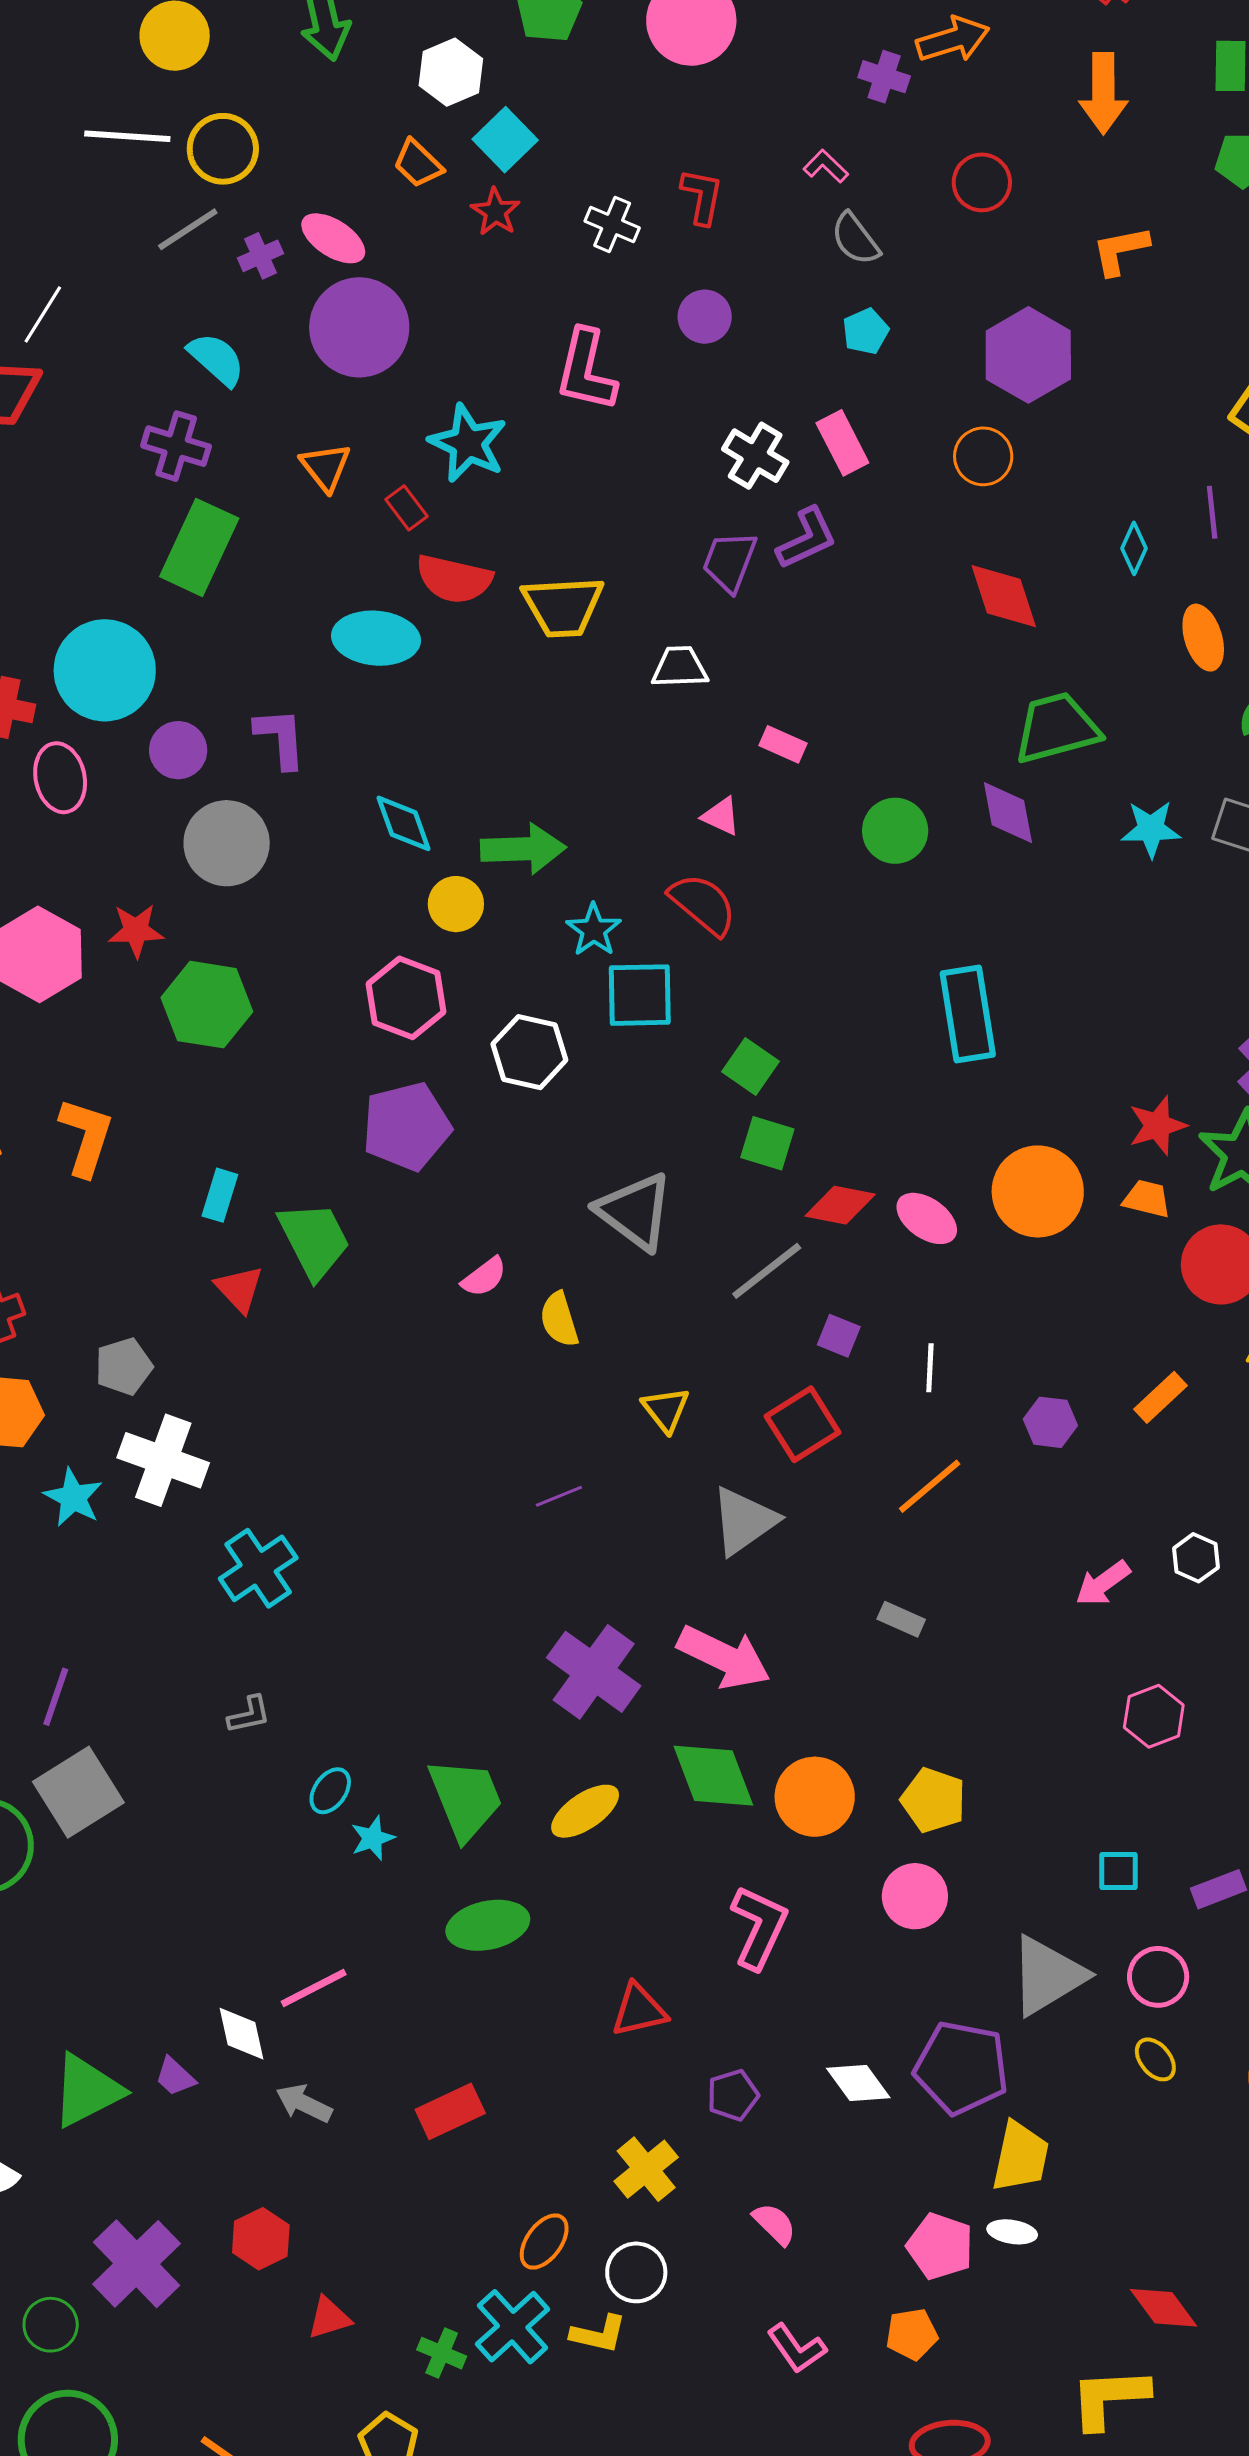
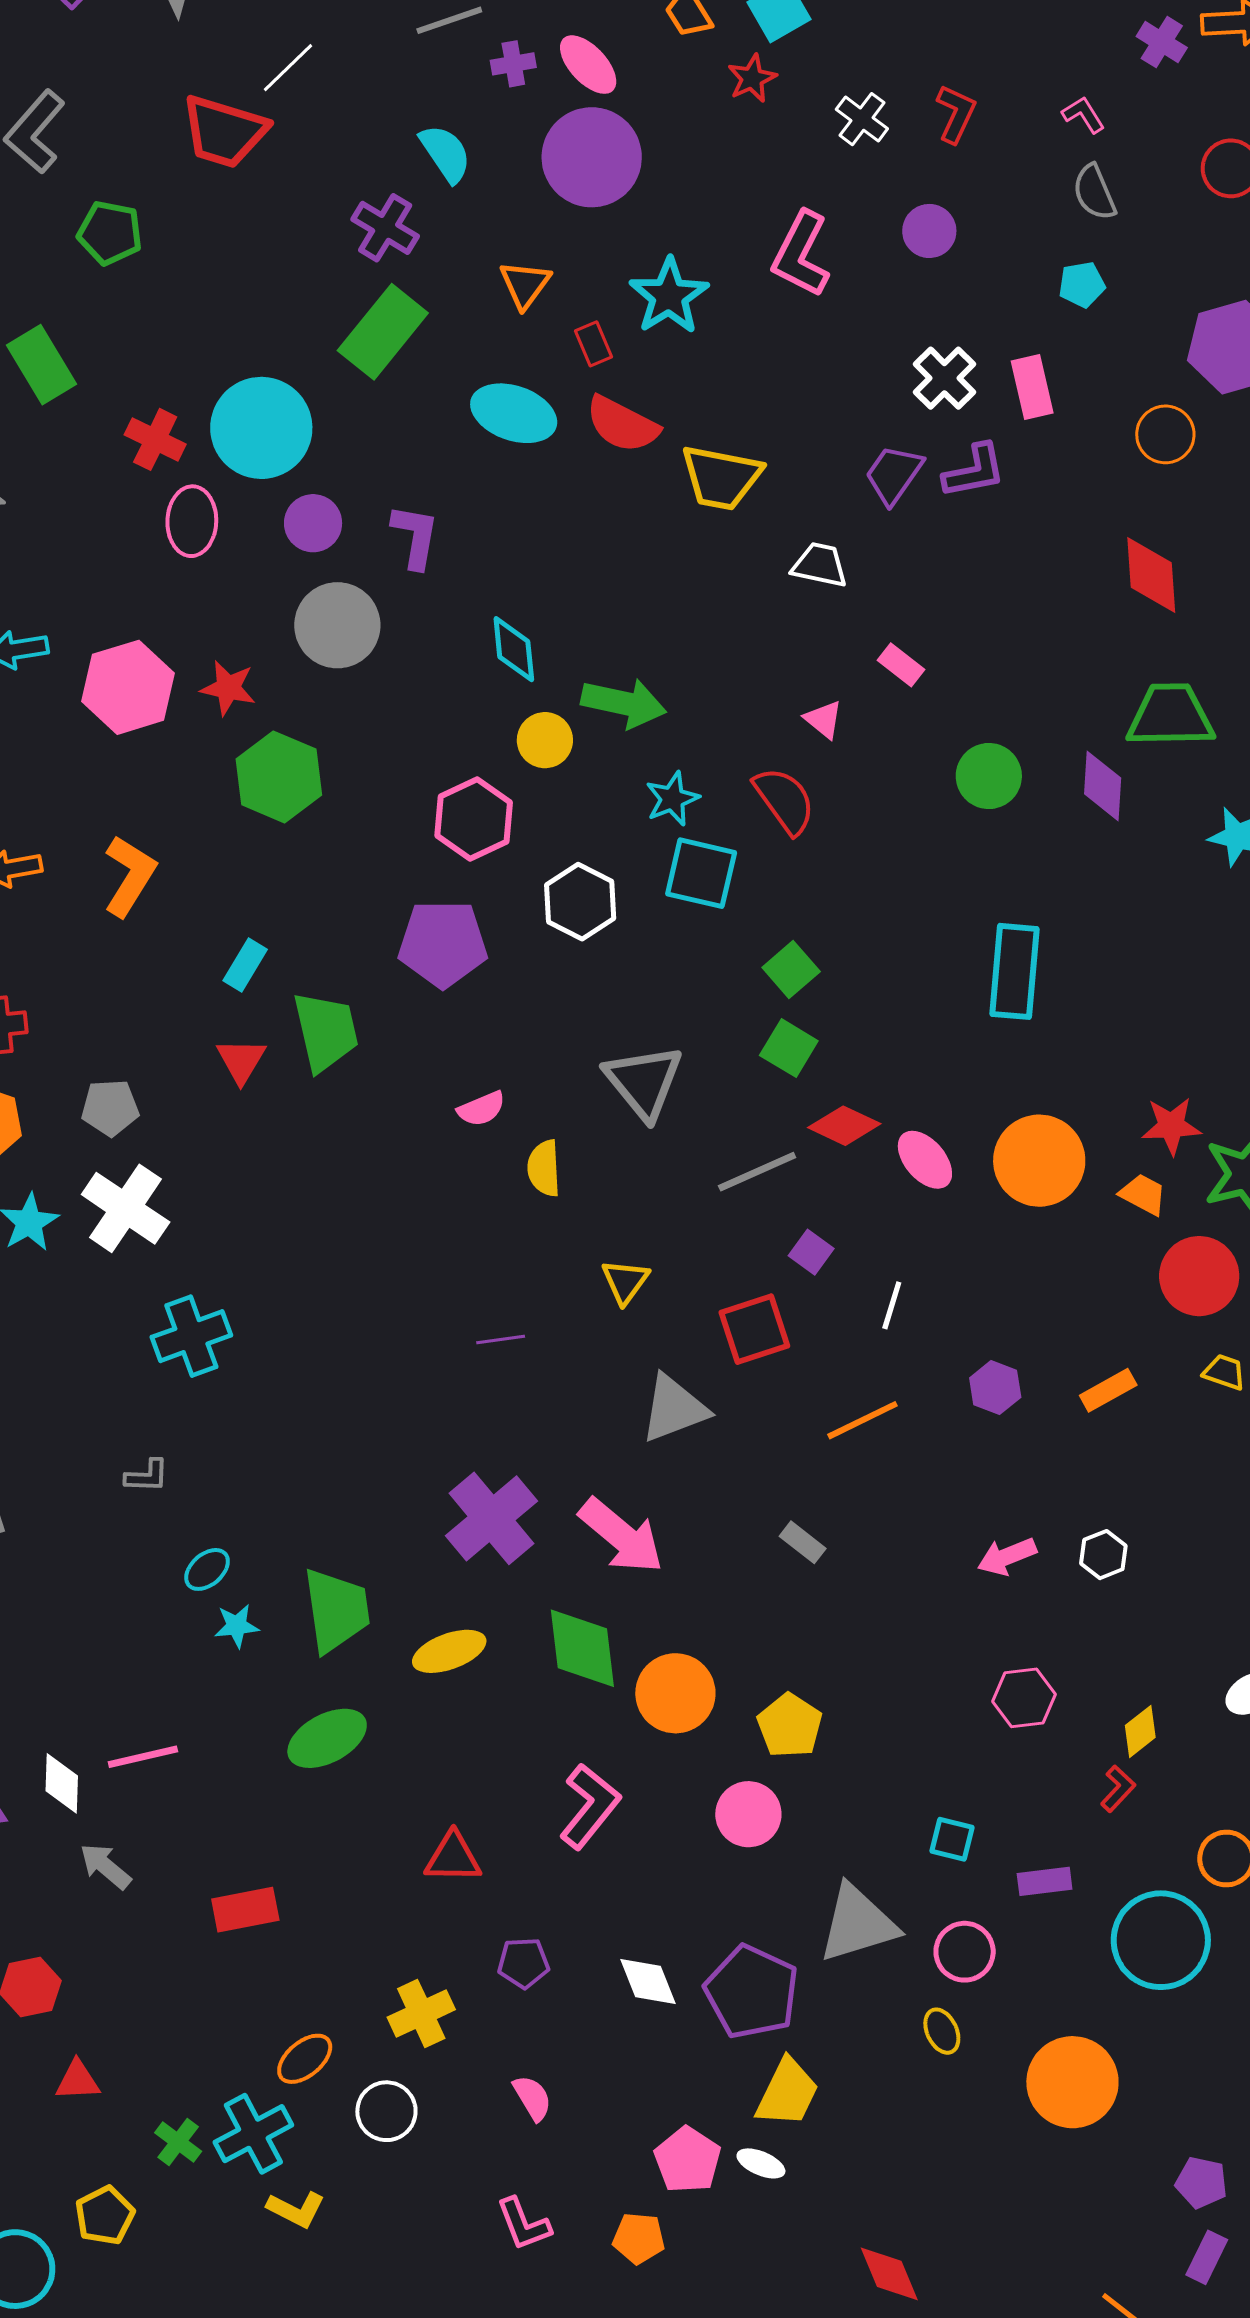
cyan ellipse: (376, 638) -> (514, 413), moved
green ellipse: (488, 1925) -> (327, 1738), turned -30
yellow L-shape: (599, 2334) -> (296, 2209), moved

